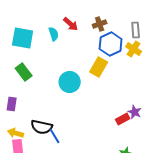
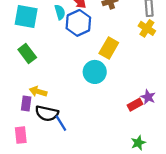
blue hexagon: (111, 44) -> (78, 23), moved
cyan circle: (70, 82) -> (95, 72), moved
purple rectangle: (12, 104) -> (26, 104), moved
yellow arrow: (16, 133) -> (38, 92), moved

